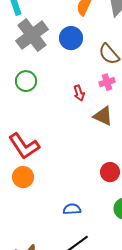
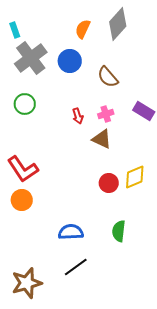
pink cross: (107, 82) -> (106, 114), moved
red circle: (110, 172) -> (109, 183), moved
blue semicircle: (72, 209) -> (71, 232), size x1.4

